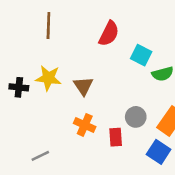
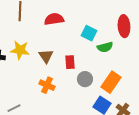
red semicircle: (109, 34) -> (54, 19), moved, turned -126
red rectangle: (116, 137) -> (70, 62), moved

